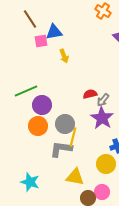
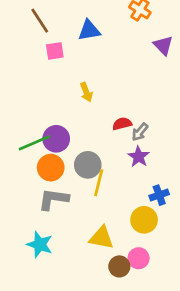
blue triangle: (54, 32) -> (89, 30), moved
yellow arrow: (64, 56) -> (86, 92), moved
green line: (26, 91) -> (34, 143), moved
purple star: (102, 118) -> (139, 157), size x0.7
gray L-shape: (61, 149) -> (53, 199), moved

